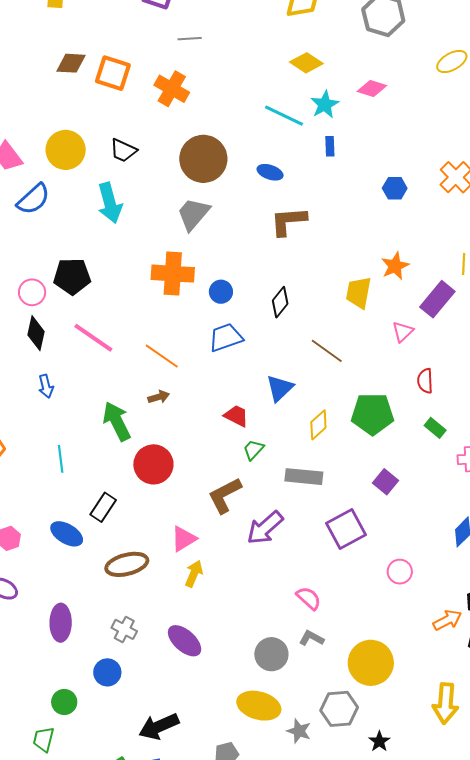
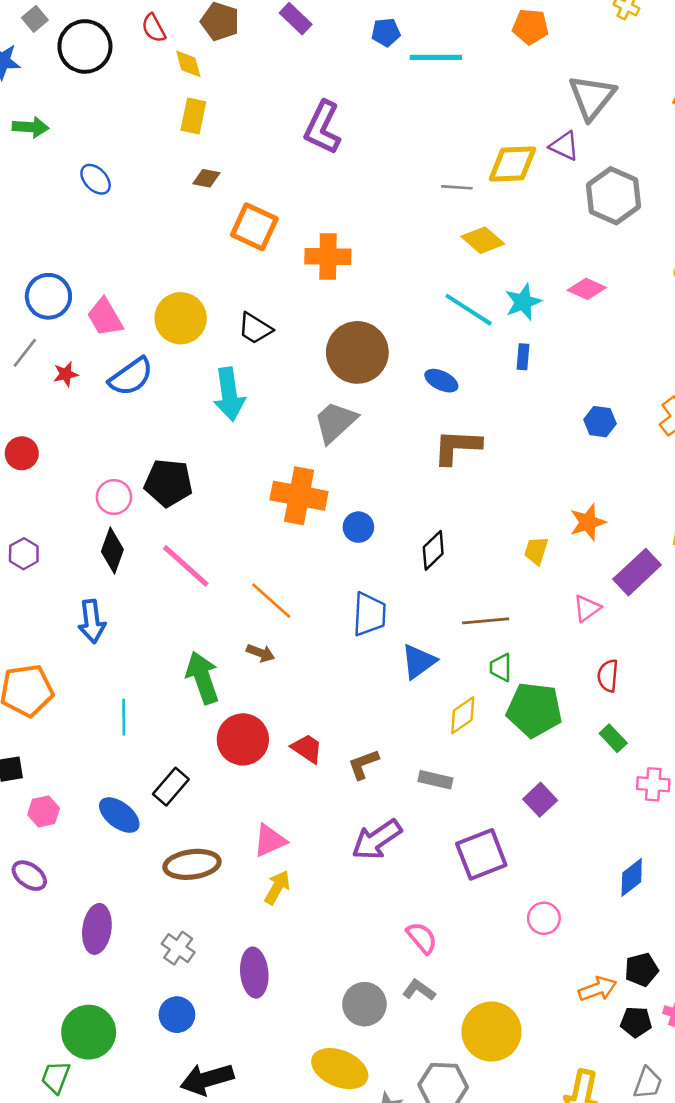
gray line: (190, 39) -> (457, 187), moved
brown diamond: (71, 63) -> (206, 178), moved, size x0.7
yellow diamond: (306, 63) -> (483, 240), moved
orange cross: (172, 89) -> (328, 257), turned -36
yellow trapezoid: (359, 293) -> (536, 551), size x0.7
blue trapezoid: (226, 338) -> (369, 614), moved, turned 105
brown line: (327, 351) -> (486, 621), turned -48
blue arrow: (46, 386) -> (92, 621), moved, size x1.4
brown arrow: (159, 397) -> (261, 653), turned 30
red trapezoid: (236, 416) -> (307, 749), moved
green trapezoid: (253, 450) -> (501, 668), moved, turned -50
gray rectangle: (304, 477) -> (435, 780), size x0.7
brown L-shape: (225, 495) -> (363, 764), moved, size x0.7
purple ellipse: (185, 641) -> (254, 973), turned 36
blue circle: (107, 672) -> (177, 1015), moved
green circle: (64, 702) -> (89, 1032), size x1.6

